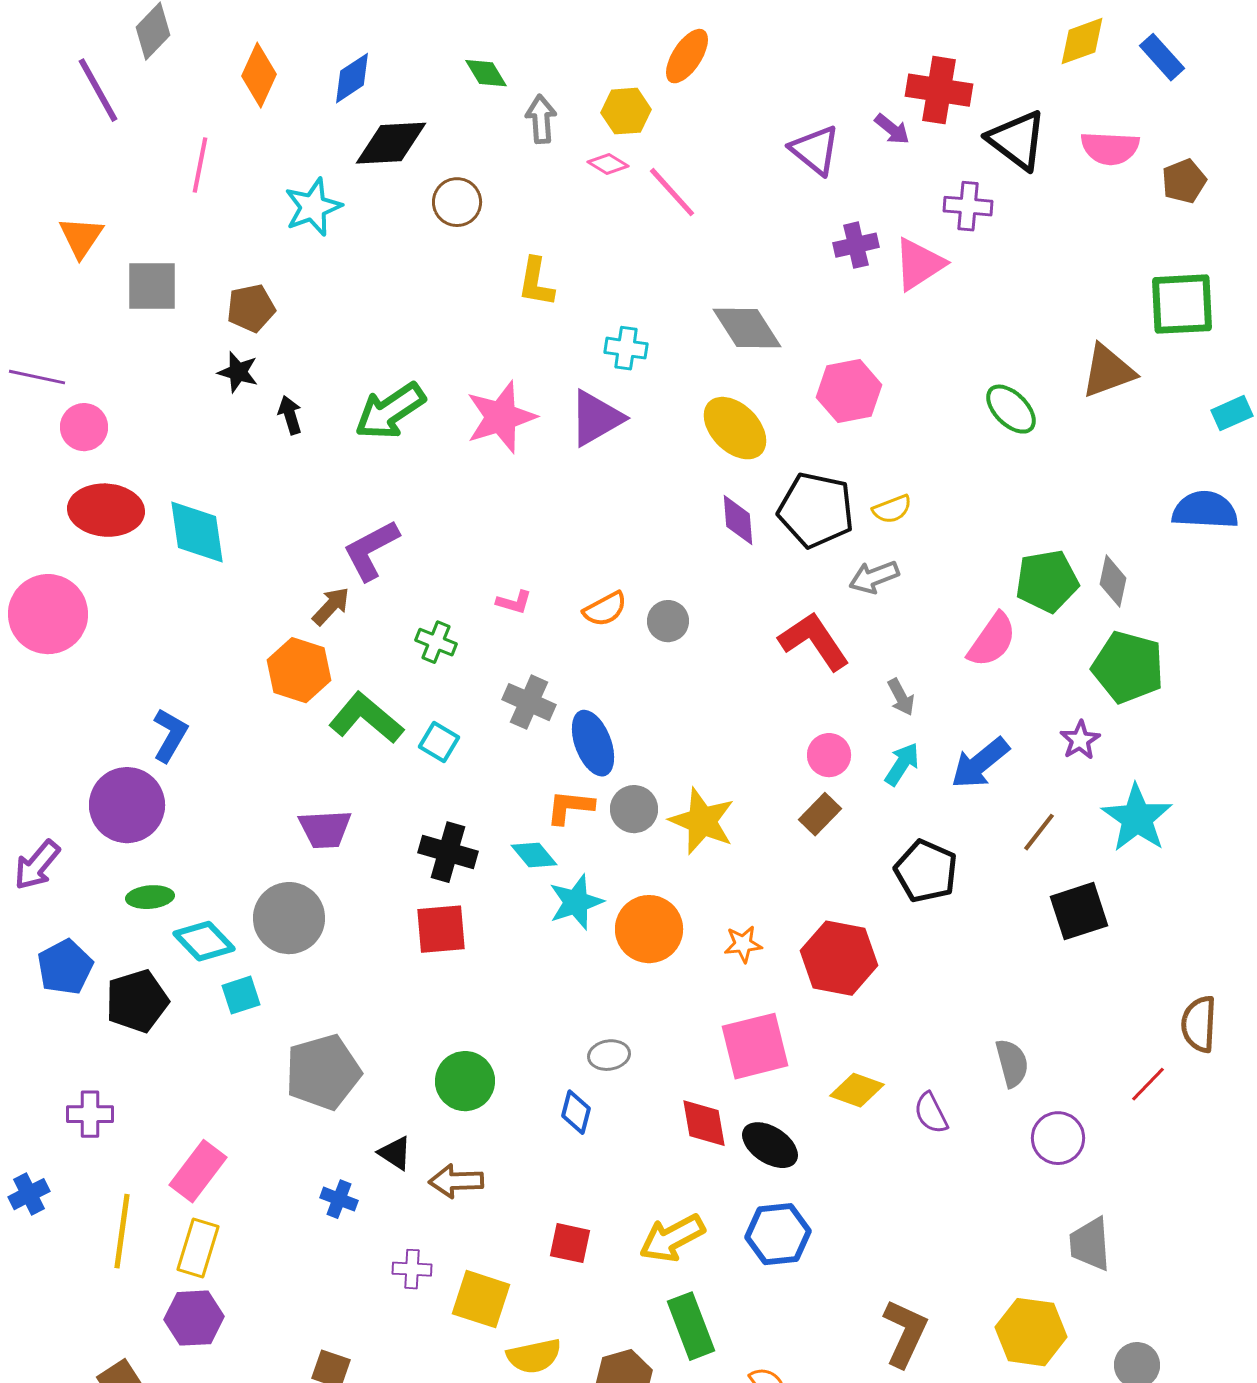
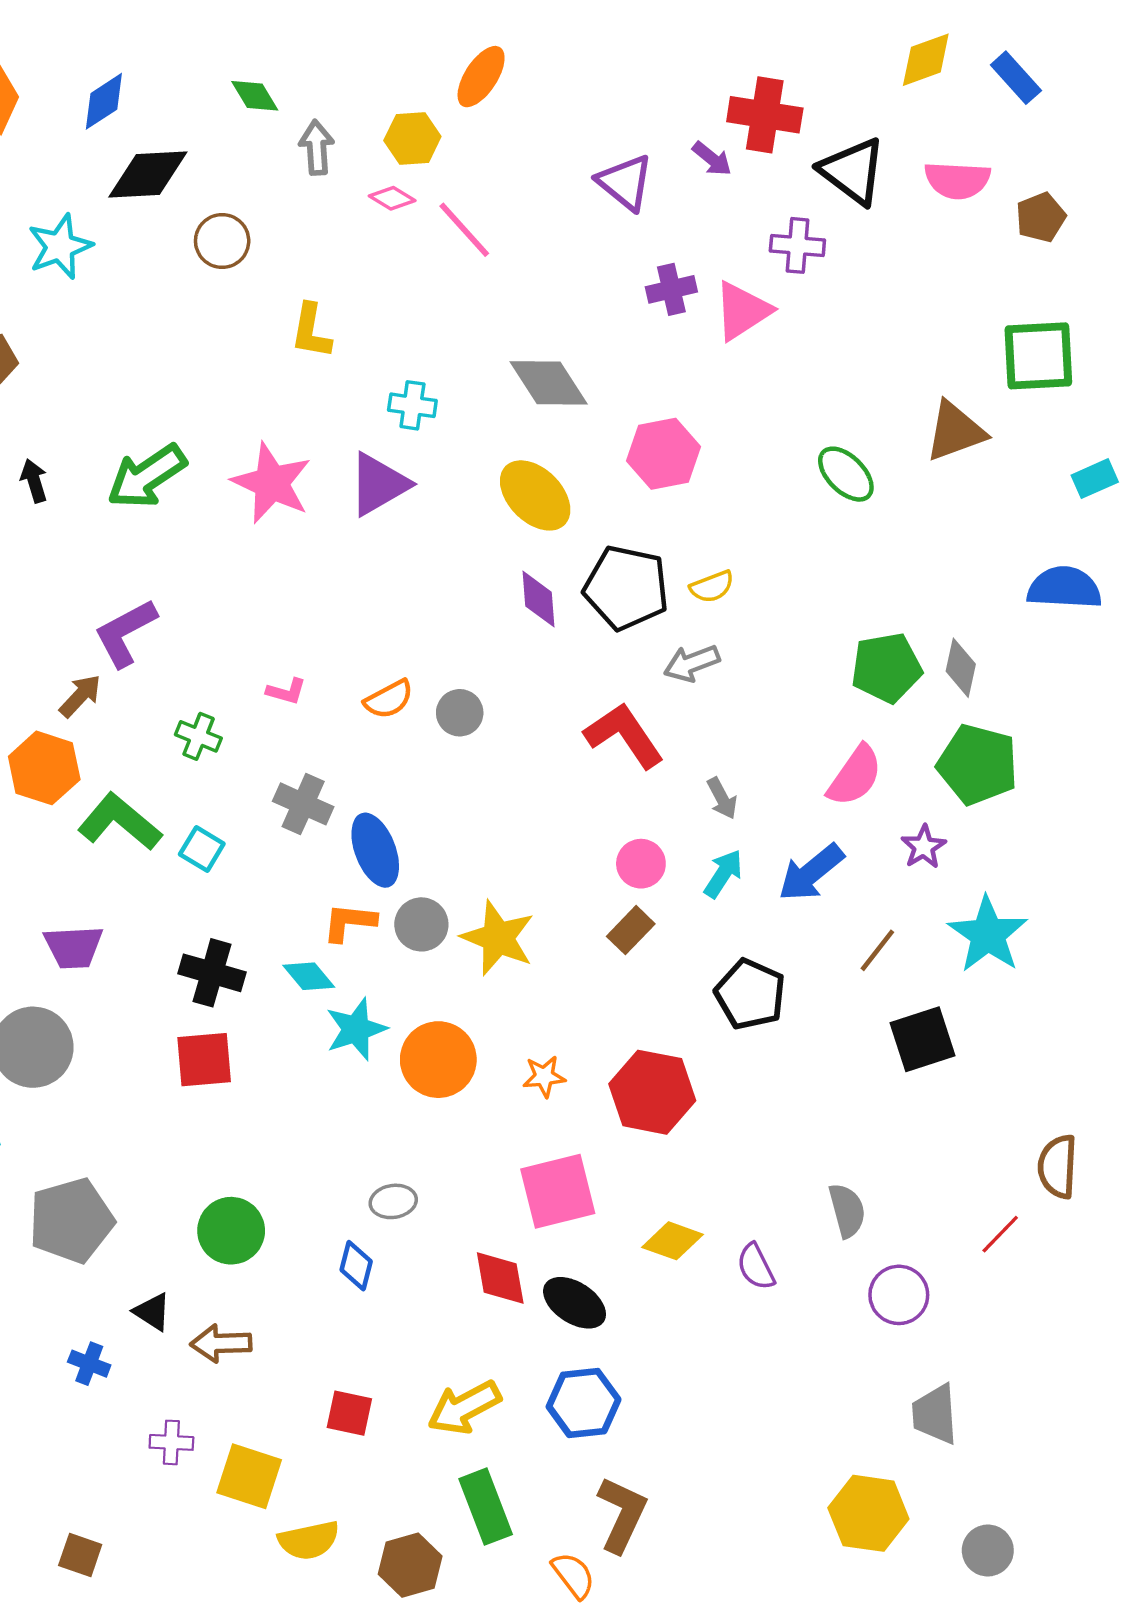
pink star: (501, 417) -> (272, 483), turned -30
pink semicircle: (992, 640) -> (855, 776), moved
brown L-shape: (905, 1333) -> (622, 1514), moved

